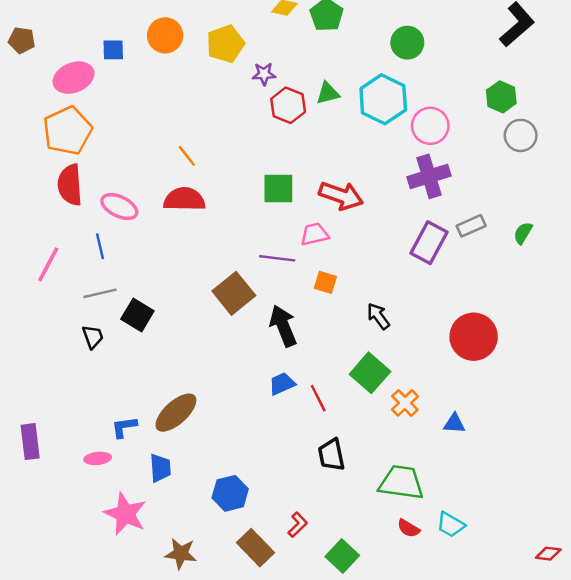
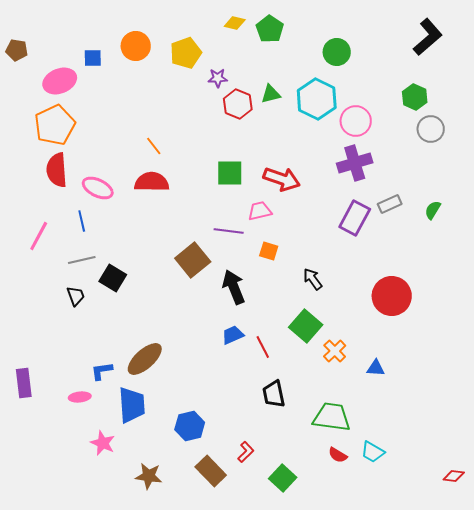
blue trapezoid: (160, 468) -> (132, 405), size x1.5
pink star: (125, 514) -> (103, 443), size x0.7

